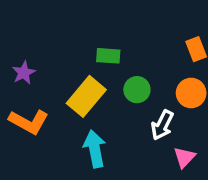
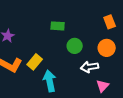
yellow rectangle: (86, 96) -> (35, 62), moved, size x0.7
white arrow: (162, 125) -> (90, 67), turned 54

